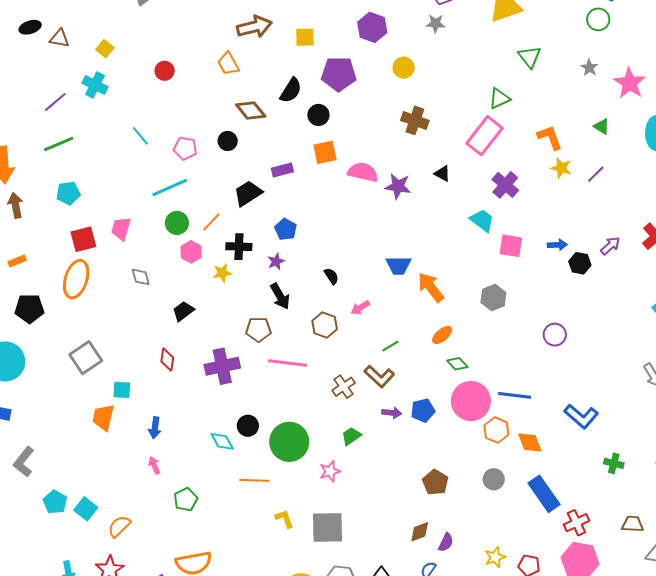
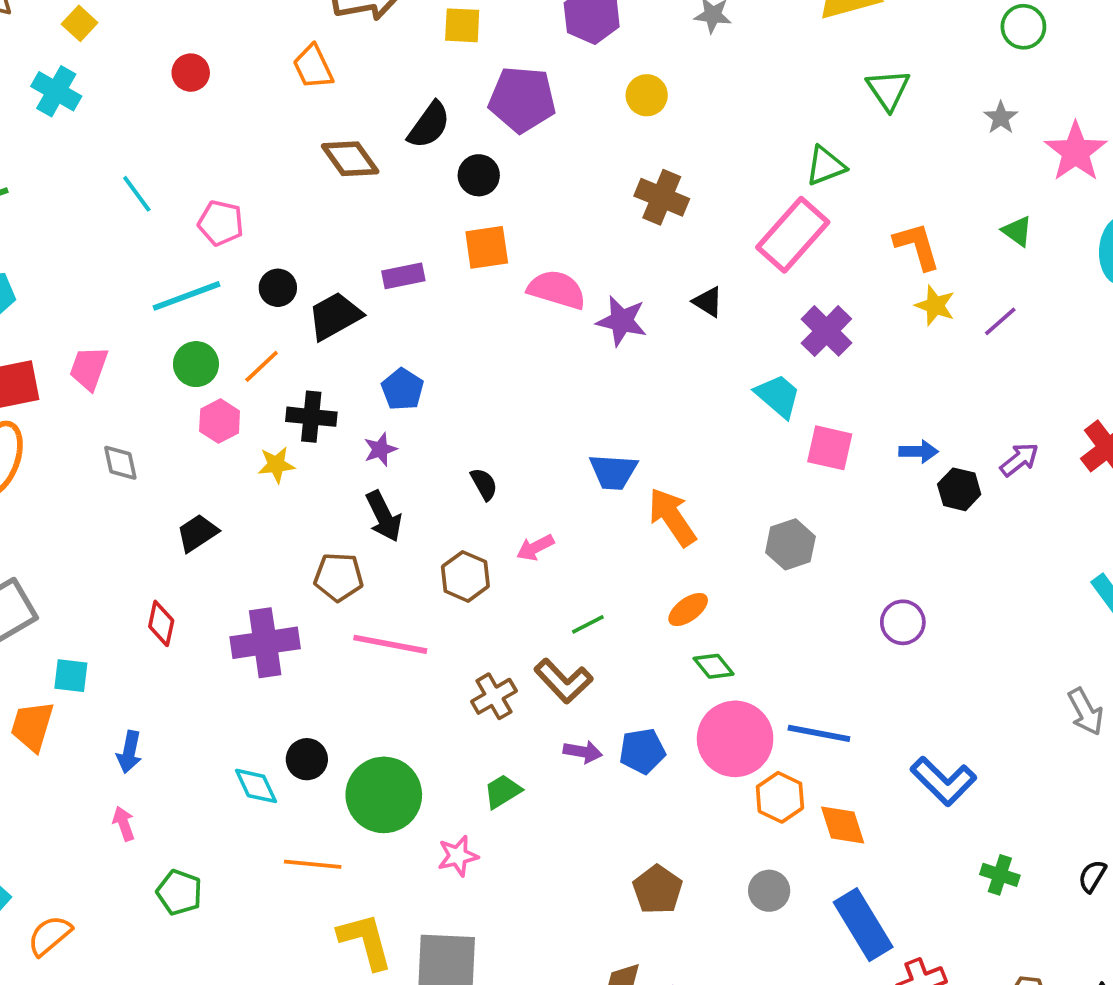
black circle: (228, 141) -> (278, 288), moved
green pentagon: (186, 500) -> (179, 892), turned -30
yellow L-shape: (284, 519) -> (365, 941), size x1.6

